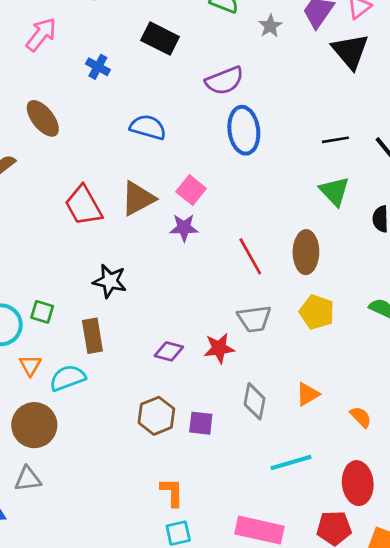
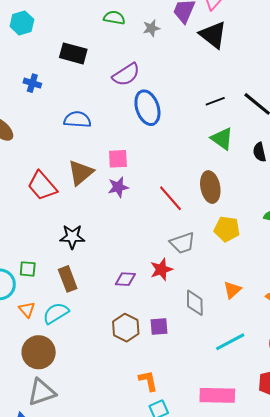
gray star: (270, 26) -> (151, 28), turned 30
pink square: (191, 190) -> (118, 159), turned -30
gray triangle: (28, 479) -> (42, 392), size x1.4

